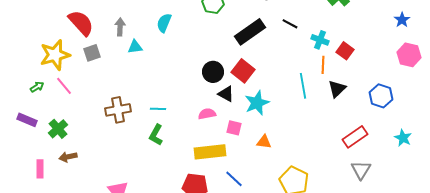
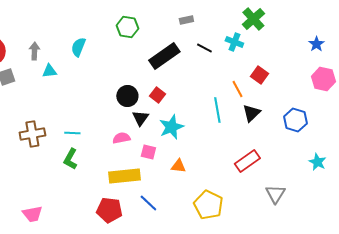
cyan cross: (320, 40) -> (234, 42), moved
orange line: (323, 65) -> (237, 89), turned -30
red square: (243, 71) -> (157, 95), size x0.7
black triangle: (226, 94) -> (140, 118), turned 36
red rectangle: (355, 137) -> (247, 161), moved

